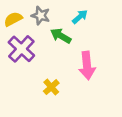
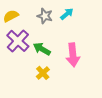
gray star: (41, 16) -> (45, 16), moved
green arrow: (61, 36) -> (42, 49), moved

